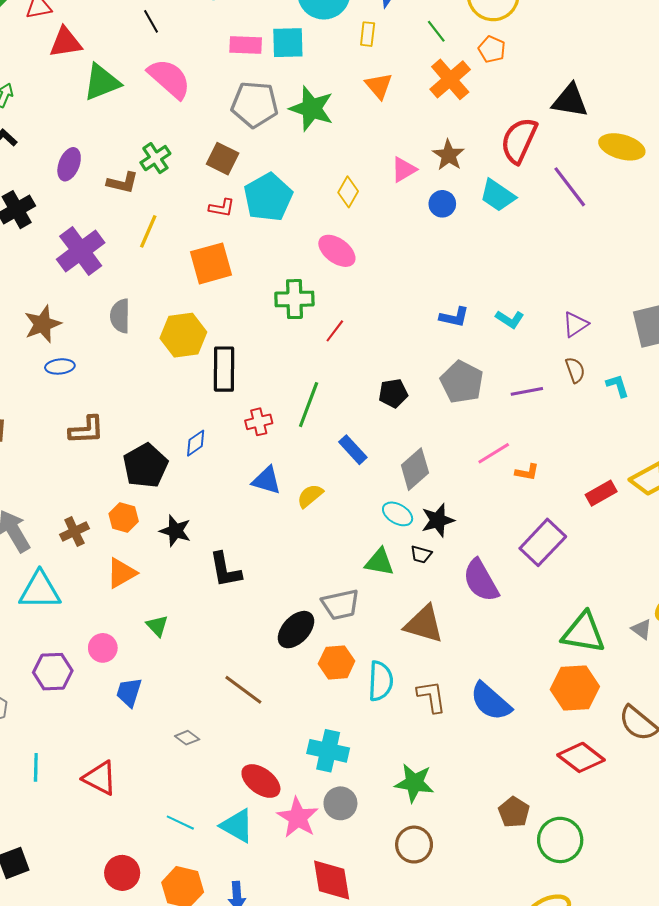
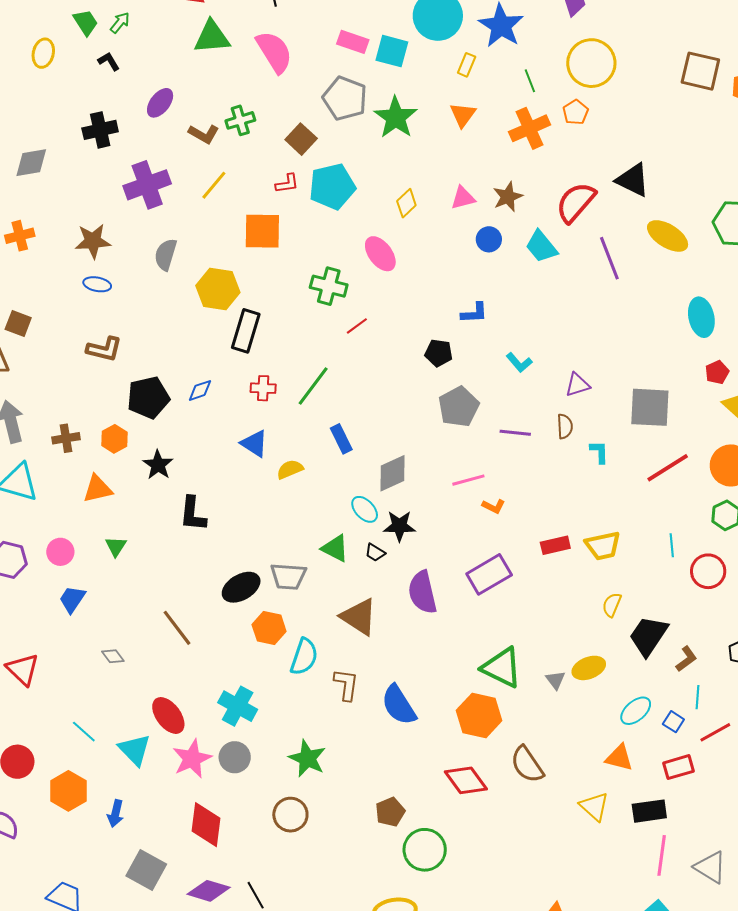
red L-shape: (222, 208) -> (287, 183), turned -35
blue L-shape: (454, 317) -> (474, 313), moved, turned -32
black pentagon: (393, 393) -> (439, 353), moved

